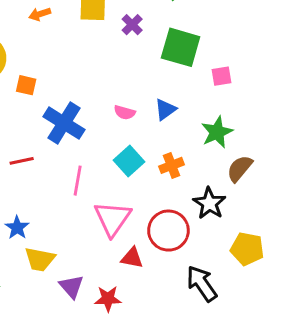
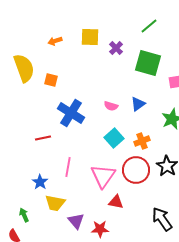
orange square: (26, 85) -> (51, 80), moved
pink line: (78, 181) -> (68, 167), moved
red circle: (168, 231) -> (136, 170), moved

